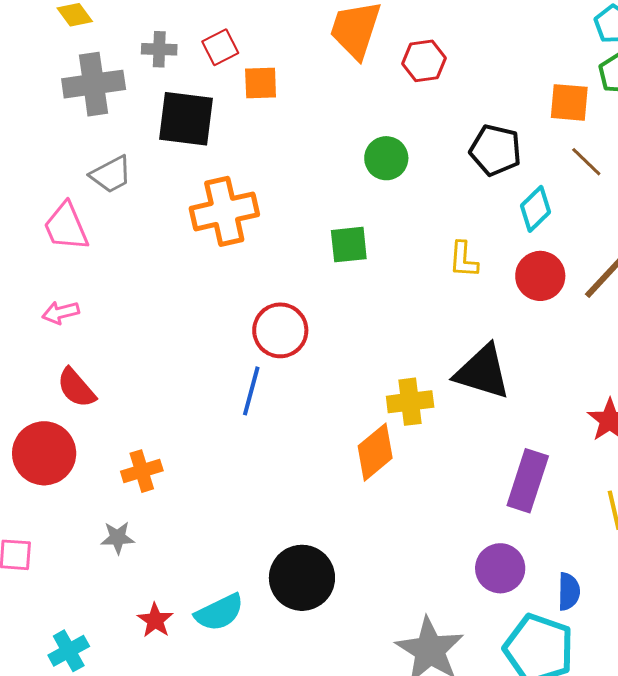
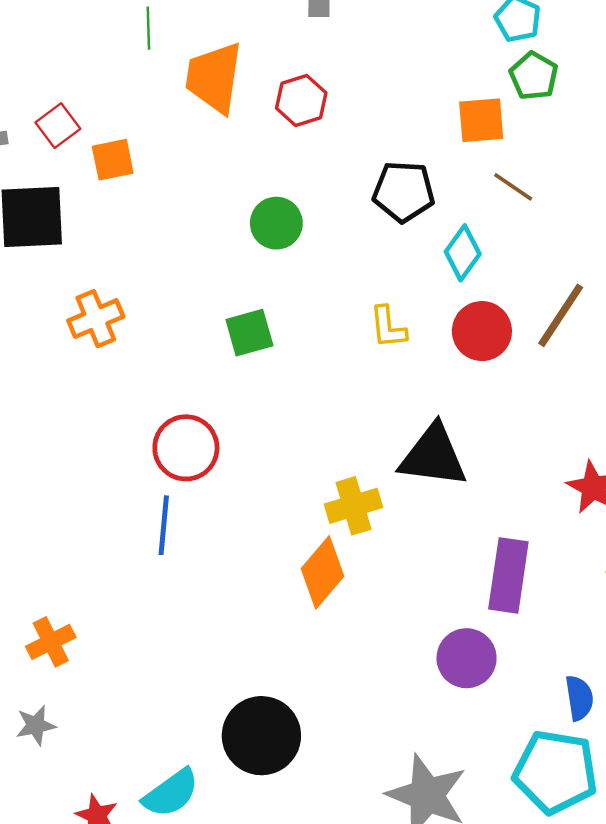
orange cross: (224, 211) -> (96, 319), size x0.7
purple circle: (500, 568) -> (467, 658), moved

